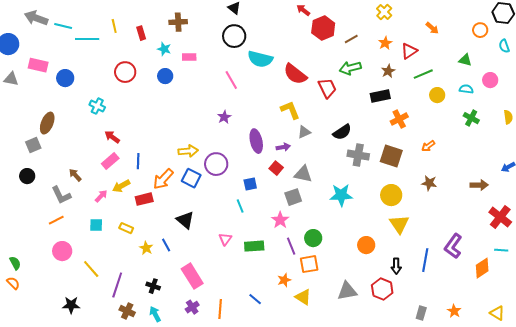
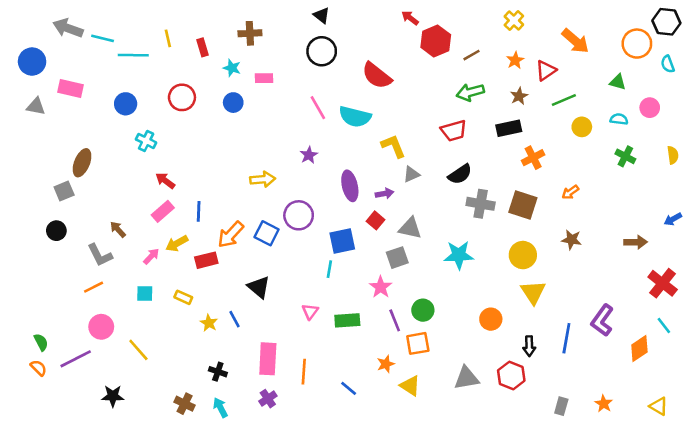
orange arrow: (432, 28) -> (575, 41), size x1.6
orange circle: (480, 30) -> (637, 44), size x1.5
cyan semicircle: (260, 59) -> (355, 117), moved
red semicircle: (295, 74) -> (377, 76), moved
blue circle: (65, 78) -> (126, 104), moved
red trapezoid: (327, 88) -> (454, 131), moved, turned 100
yellow arrow: (188, 151) -> (263, 179), moved
blue square: (250, 184) -> (342, 241), size x1.5
cyan line: (240, 206) -> (329, 269), turned 32
cyan line: (501, 250) -> (664, 326), turned 48
pink rectangle: (192, 276) -> (268, 359), turned 35
purple line: (117, 285) -> (76, 359), moved, turned 45
orange line: (220, 309) -> (304, 372), moved

